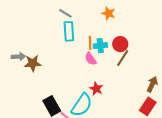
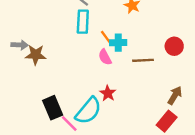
orange line: (90, 43) -> (107, 38), turned -40
red circle: (120, 44) -> (174, 46), moved
brown line: (123, 58) -> (143, 60), turned 48

